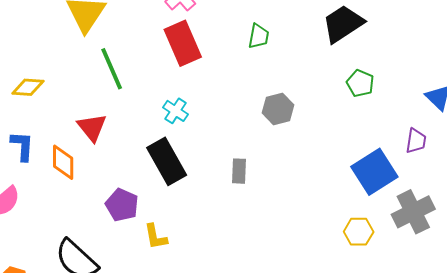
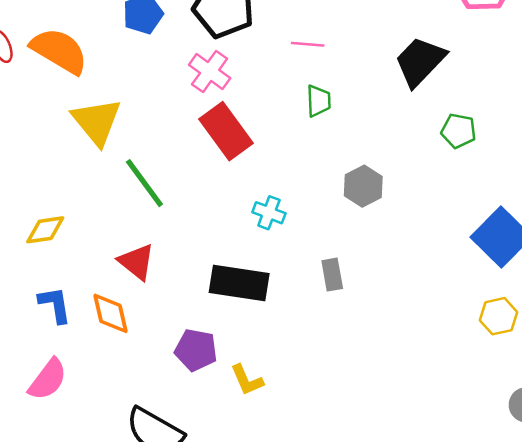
cyan cross: (176, 111) -> (269, 213), moved
black rectangle: (167, 161) -> (239, 283), turned -39

